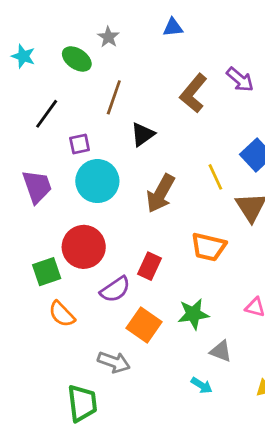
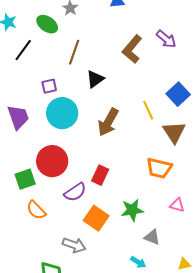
black line: (47, 114) -> (23, 50), moved
orange trapezoid: (208, 247) -> (159, 168), moved

